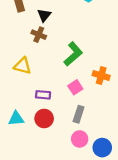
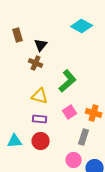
yellow triangle: (23, 66) -> (40, 96), moved
orange cross: (101, 75) -> (94, 113), moved
gray rectangle: (79, 114) -> (84, 137), moved

